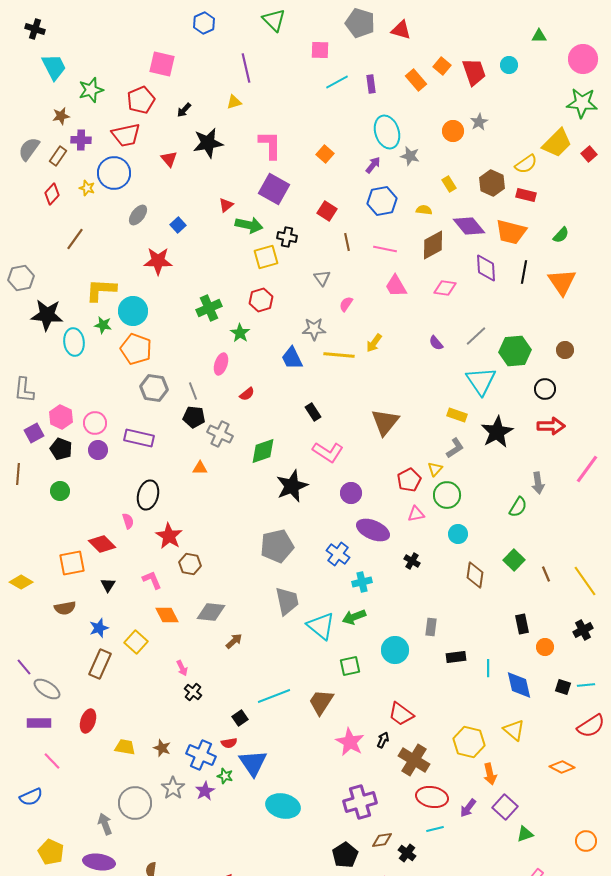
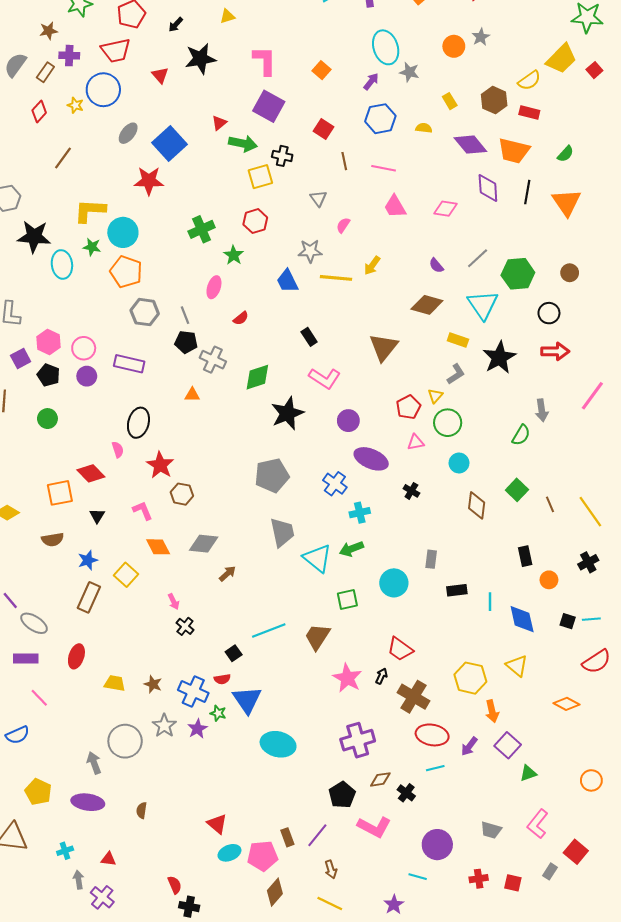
blue square: (178, 225) -> (169, 143), size x2.0
brown diamond: (433, 245) -> (427, 305), moved, turned 44

